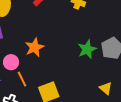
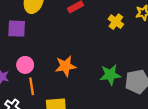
orange star: (34, 47) -> (66, 66), moved

